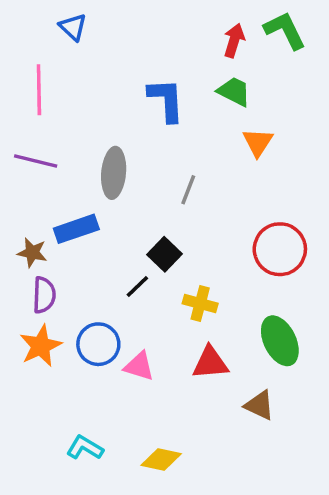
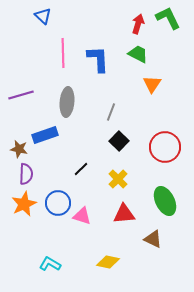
pink line: (39, 90) -> (63, 53), moved
purple line: (36, 161) -> (21, 95), turned -30
black square: (164, 254) -> (119, 141), moved
yellow cross: (200, 303) -> (118, 179), turned 30
yellow diamond: (161, 460) -> (108, 262), moved

